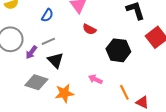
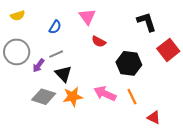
pink arrow: (95, 79) -> (105, 94), size x1.5
orange line: (124, 92) -> (132, 97), moved
orange star: (64, 93) -> (73, 97), moved

